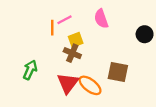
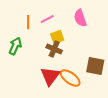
orange line: (52, 28) -> (28, 22), moved
green arrow: (30, 70) -> (15, 46), moved

